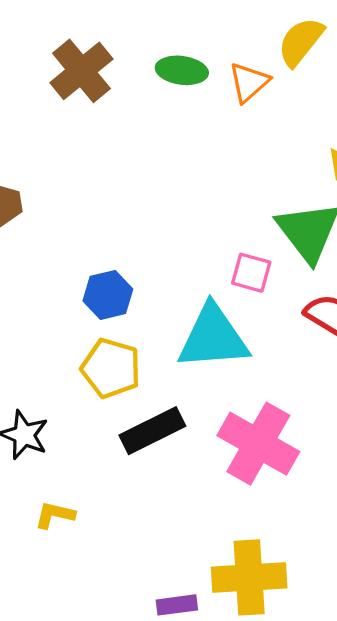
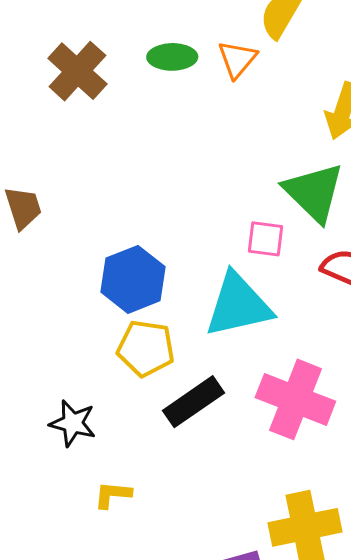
blue hexagon: (108, 295) -> (133, 279), size x1.4

